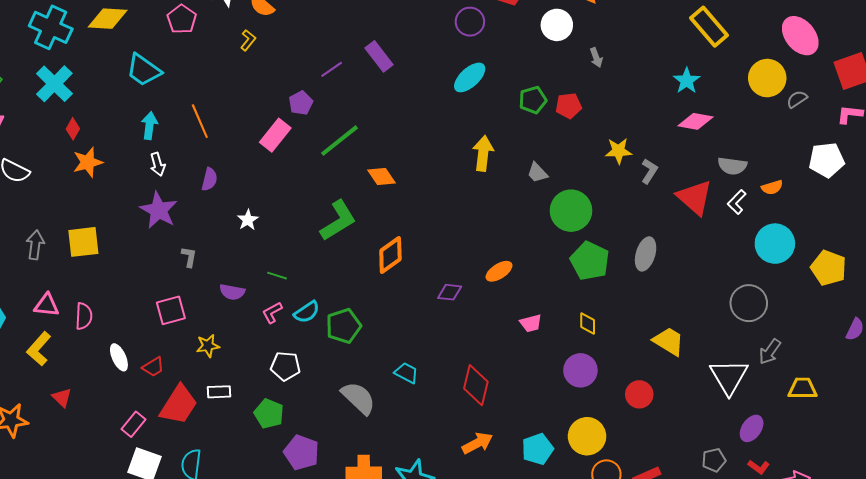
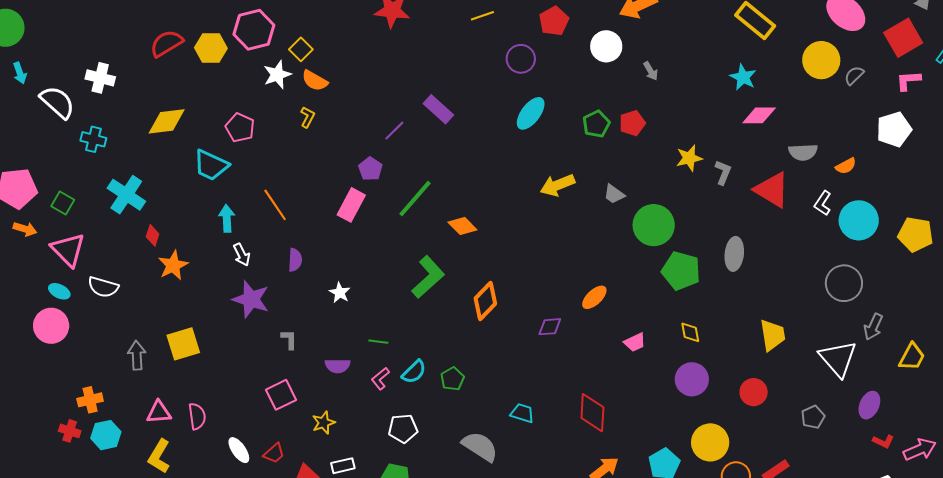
pink pentagon: (182, 19) -> (240, 128), moved
cyan cross: (51, 27) -> (93, 139), moved, size x0.6
yellow arrow: (483, 153) -> (557, 185), turned -108
white L-shape: (737, 202) -> (823, 203), moved
green pentagon: (344, 326) -> (452, 379), size x0.7
yellow trapezoid: (669, 341) -> (773, 335), turned 60
yellow trapezoid: (803, 388) -> (912, 357), turned 128
gray pentagon: (714, 460) -> (813, 417), moved

